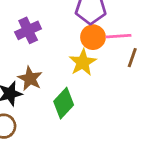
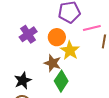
orange circle: (93, 37) -> (57, 37), moved
brown star: (30, 78) -> (53, 63), moved

